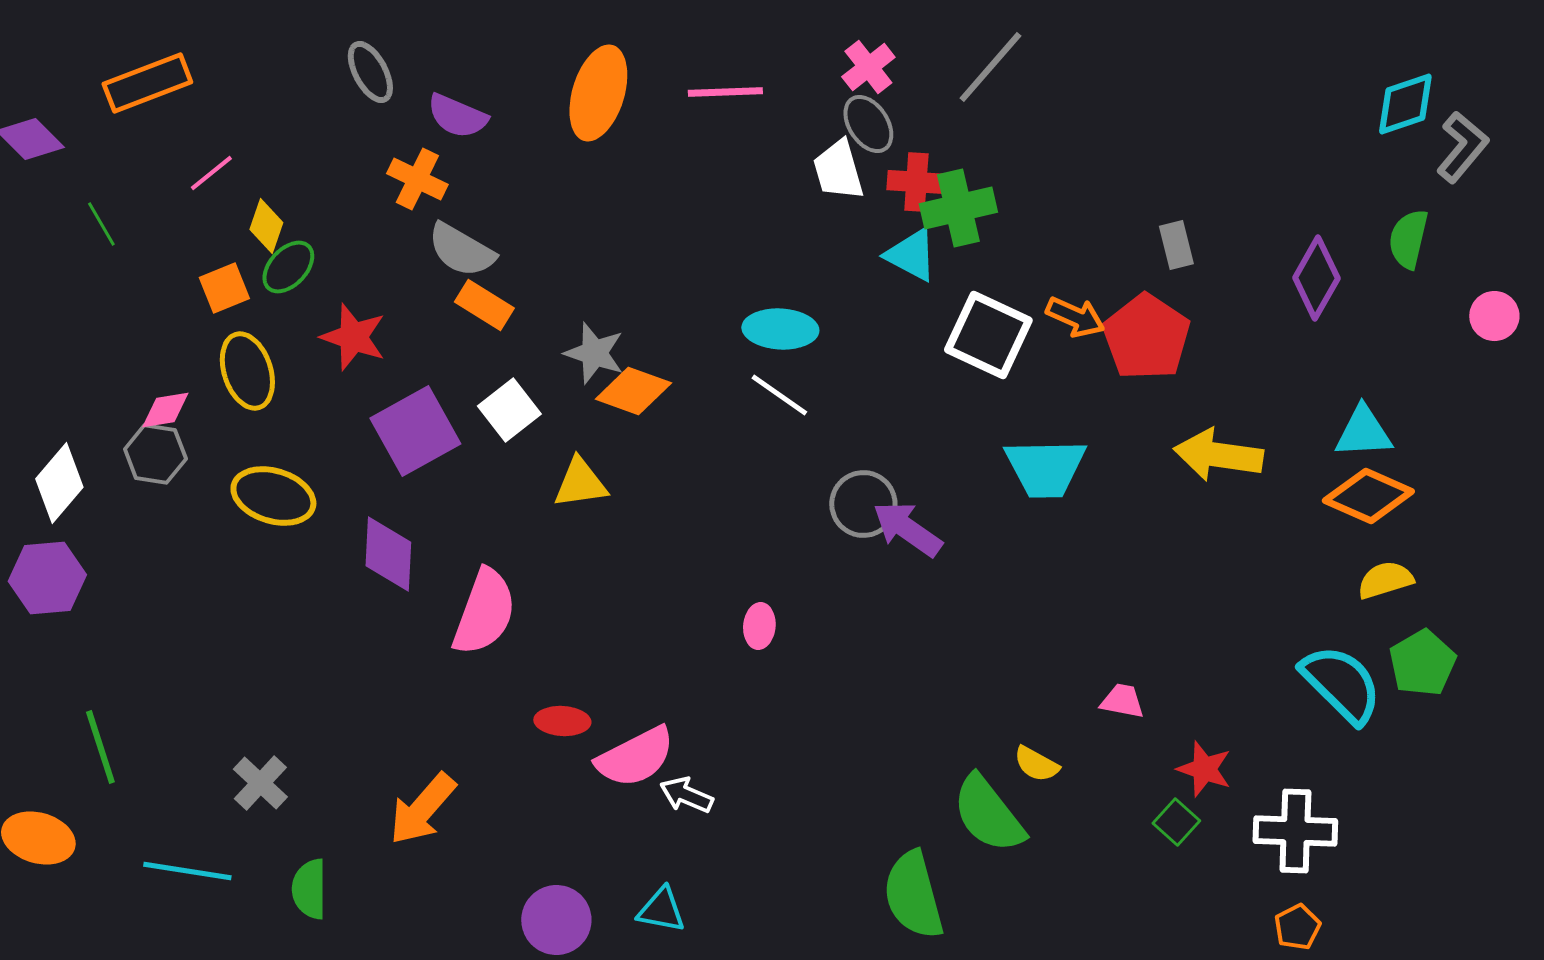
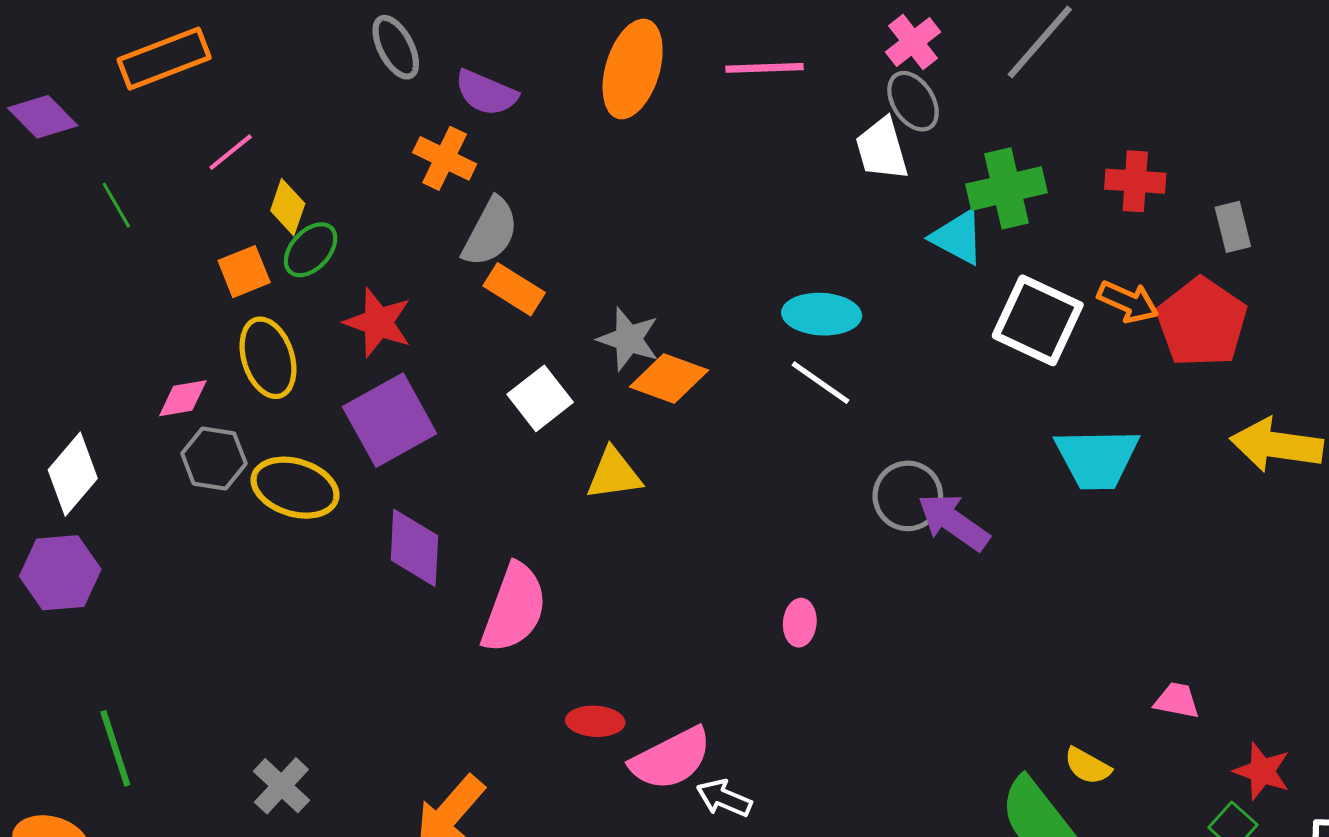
red cross: (916, 182) -> (1135, 181), moved
gray semicircle: (461, 250) -> (490, 232), turned -92
purple square: (415, 431) -> (390, 420), moved
gray hexagon: (155, 454) -> (214, 459), moved

